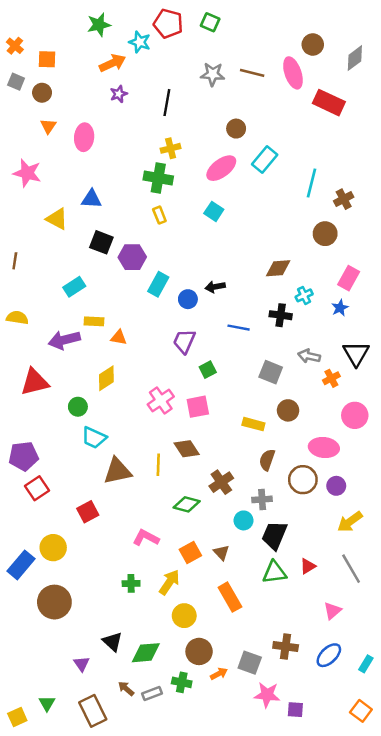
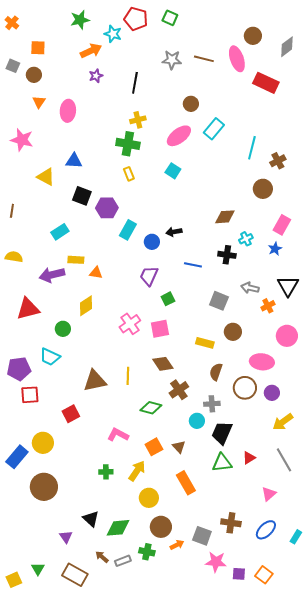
orange cross: (15, 46) -> (12, 23), moved
cyan trapezoid: (94, 438) -> (50, 357), moved
brown diamond: (187, 449) -> (163, 364), moved
red square: (37, 488) -> (30, 395), turned 30
brown rectangle: (93, 711) -> (75, 575), turned -35
orange square: (361, 711) -> (264, 575), moved

